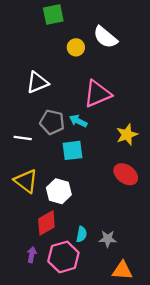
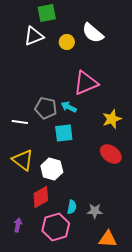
white triangle: (37, 82) -> (34, 36), moved
purple arrow: (32, 255) -> (18, 225), moved

